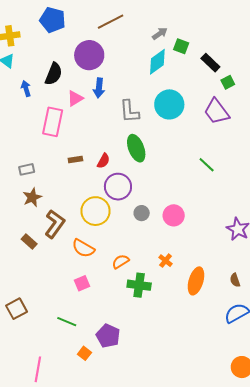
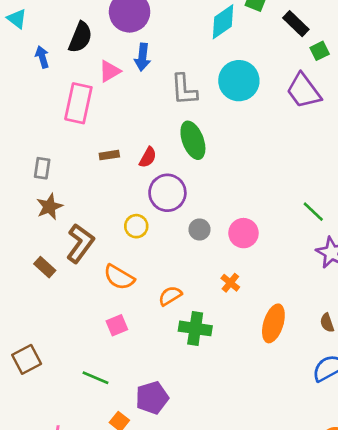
green line: (207, 165) -> (313, 212), moved
gray rectangle: (27, 169) -> (42, 168), turned -70
yellow circle: (96, 211) -> (136, 226), size x0.6
orange cross: (166, 261) -> (230, 283), moved
purple pentagon: (108, 336) -> (152, 398), turned 30

